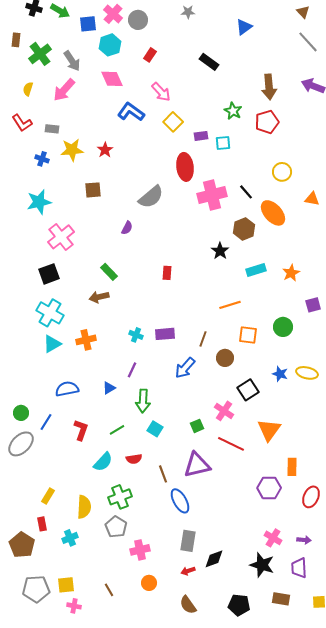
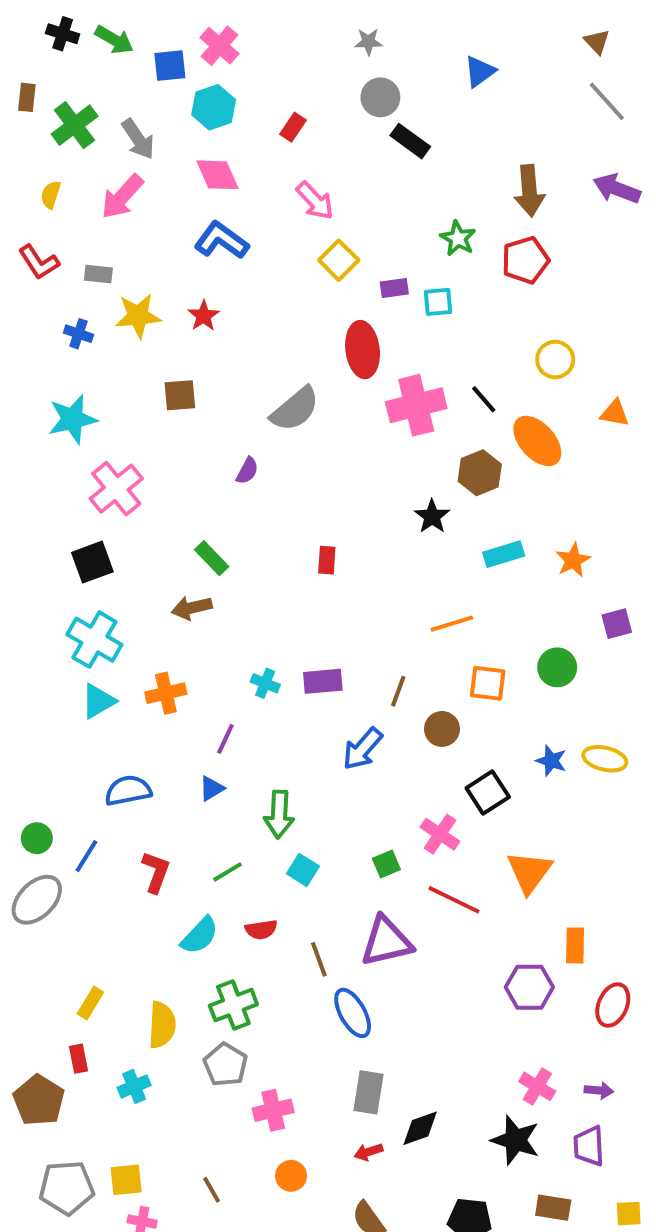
gray circle: (138, 20) -> (380, 97), moved
blue L-shape: (131, 112) -> (221, 240), moved
purple line: (132, 370) -> (225, 739), moved

